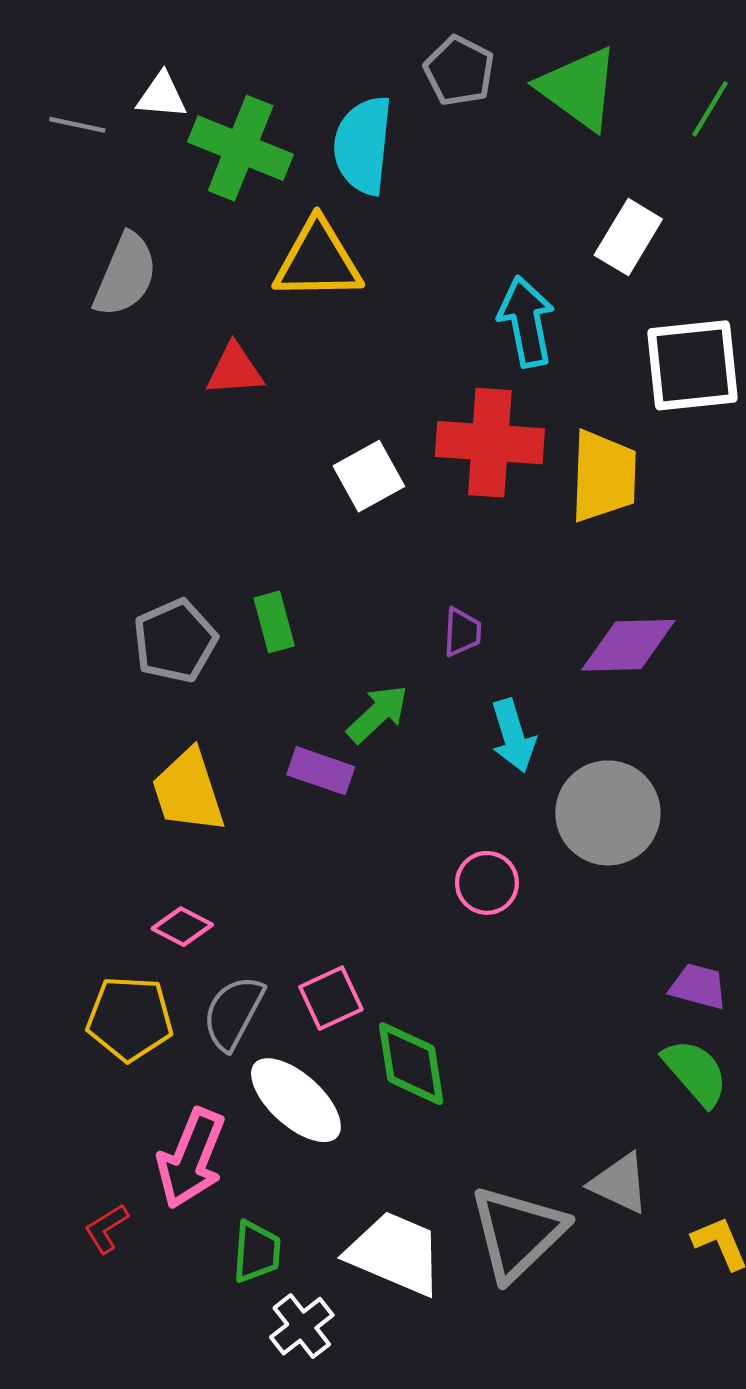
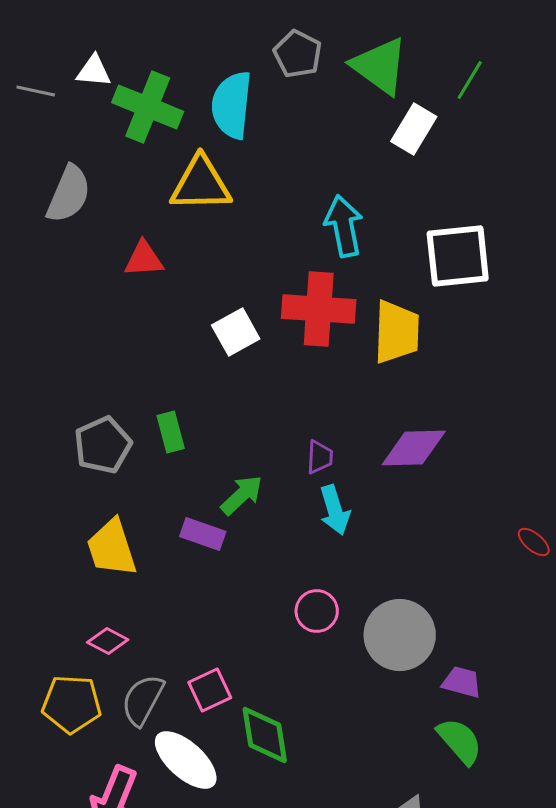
white rectangle: (628, 237) -> (414, 129), moved
purple trapezoid: (462, 632) -> (320, 457), moved
gray circle: (608, 813) -> (400, 635), moved

